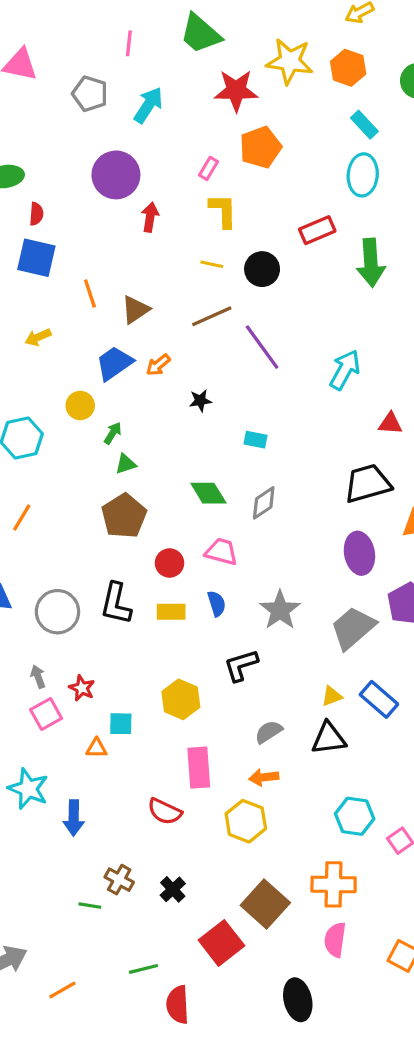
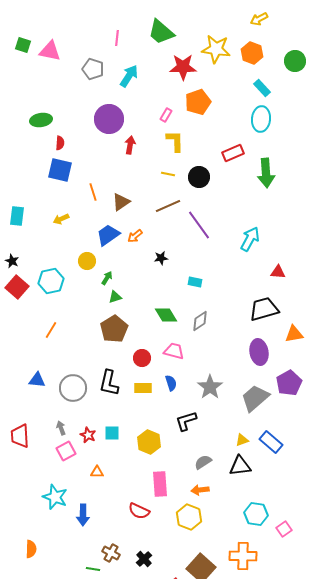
cyan square: (121, 724) -> (112, 433), moved

